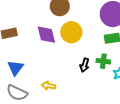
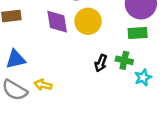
blue triangle: (16, 68) -> (16, 59), turned 36
yellow arrow: (48, 86) -> (43, 85), moved

